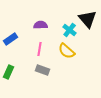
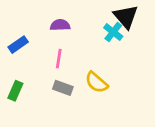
cyan cross: (70, 30) -> (113, 32), moved
yellow semicircle: (67, 51) -> (96, 82), moved

